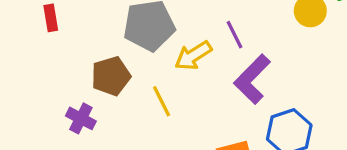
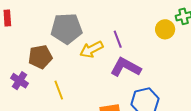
purple L-shape: (252, 79) -> (126, 67), turned 68
yellow line: (162, 101) -> (59, 90), moved

